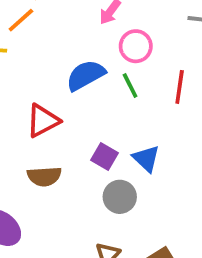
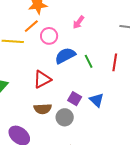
pink circle: (136, 46) -> (49, 36), moved
gray circle: (120, 197) -> (65, 117), moved

